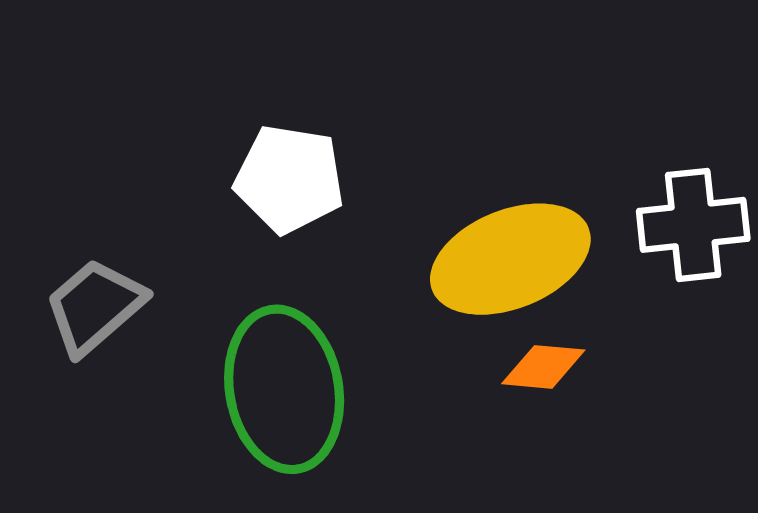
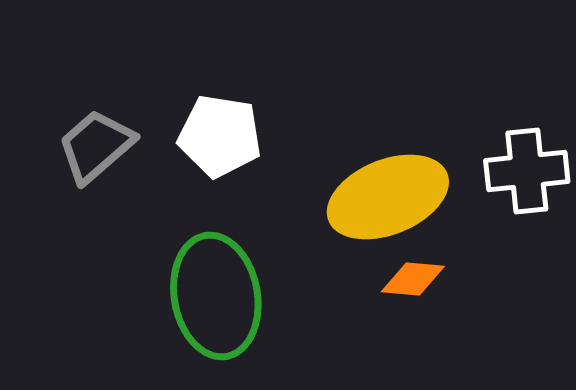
gray trapezoid: (95, 306) -> (96, 146), moved

